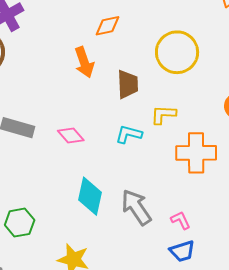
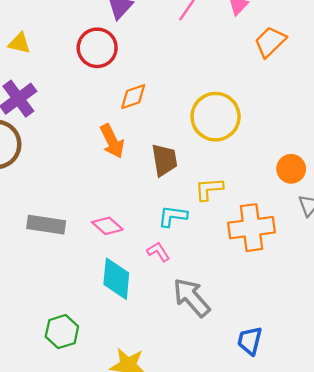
cyan diamond: (90, 196) -> (116, 279), moved
pink L-shape: (181, 220) -> (158, 252), moved
blue trapezoid: (182, 251) -> (250, 341), turned 128

